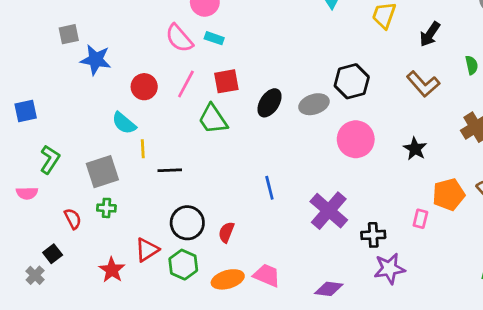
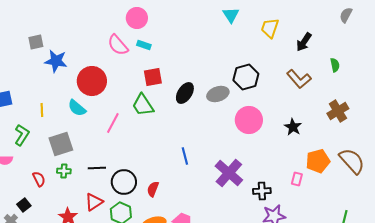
pink line: (186, 84) -> (113, 123), moved
red circle: (144, 87) -> (92, 81), size x1.5
yellow line: (143, 149) -> (42, 110), moved
black line: (170, 170) -> (97, 168), moved

